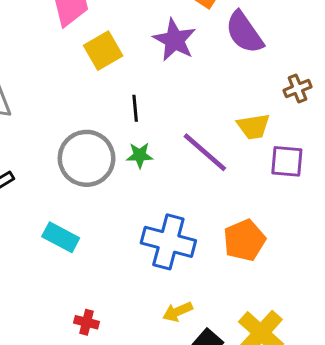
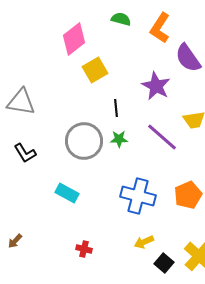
purple star: (175, 40) -> (156, 86), moved

